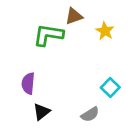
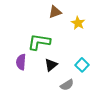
green L-shape: (48, 35) -> (39, 42), moved
black triangle: (42, 112) -> (51, 65), moved

